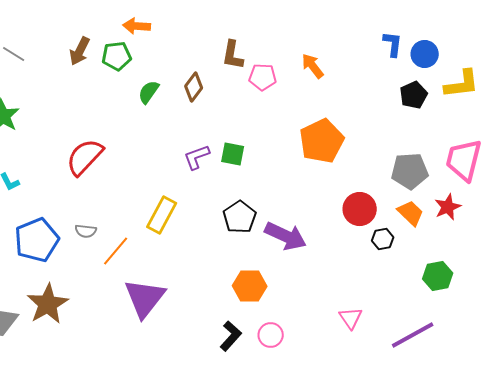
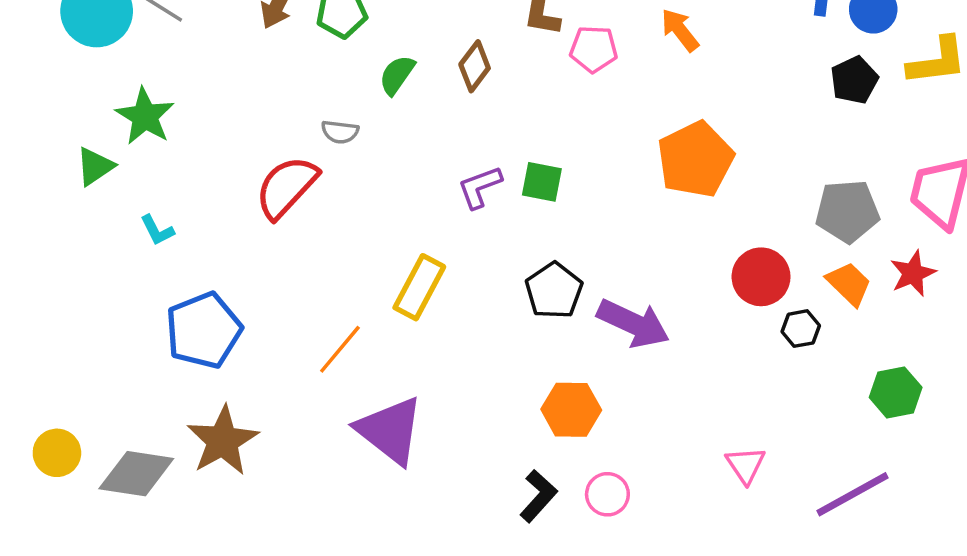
gray semicircle: (86, 231) -> (340, 132), moved
purple triangle: (145, 298) -> (390, 430), turned -30

